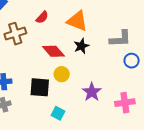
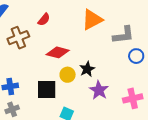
orange triangle: (77, 21) -> (92, 20), moved, turned -45
black star: (81, 46) -> (87, 69), moved
red diamond: (53, 51) -> (58, 52), turned -30

